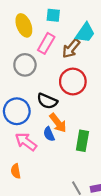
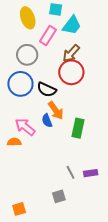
cyan trapezoid: (85, 33) -> (72, 25), moved
brown arrow: (71, 48) -> (71, 53), moved
blue circle: (17, 111) -> (20, 84), moved
orange semicircle: (16, 171) -> (14, 142), moved, turned 96

